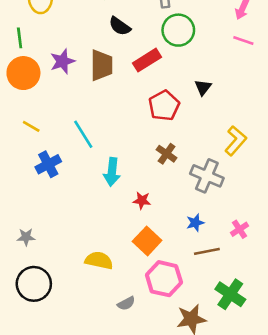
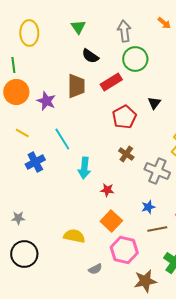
purple star: (62, 61) -> (46, 101), moved, turned -30

